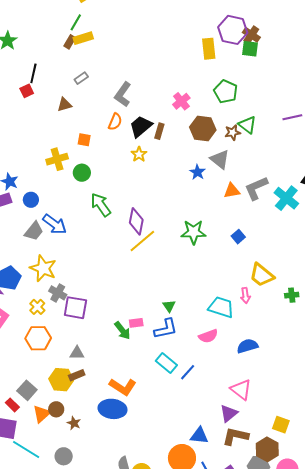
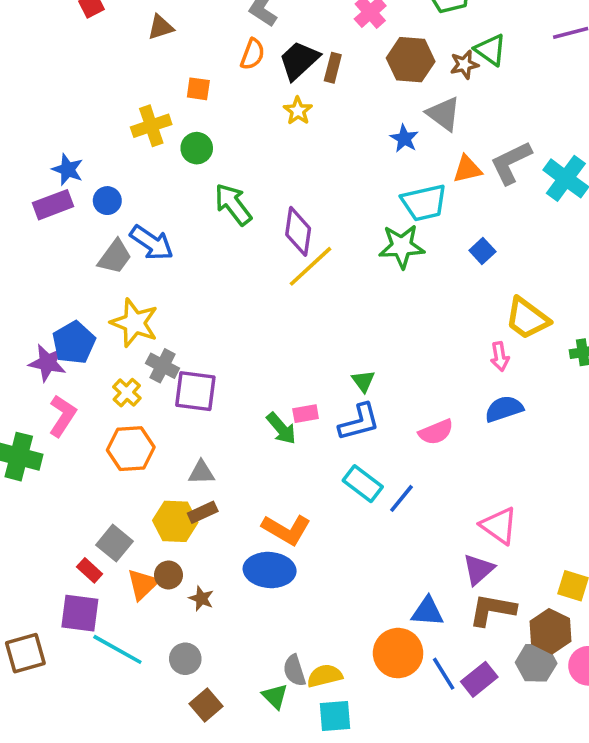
cyan trapezoid: (221, 307) -> (424, 203), moved, turned 152
blue semicircle: (247, 346) -> (504, 409), moved

